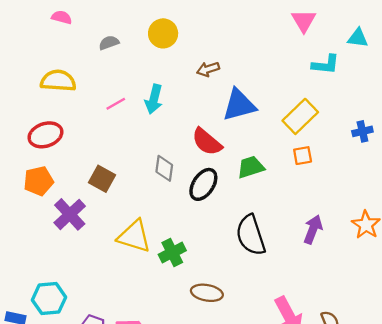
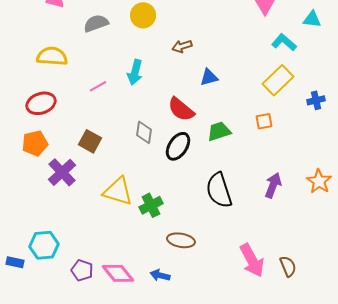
gray semicircle: (109, 43) -> (96, 23), size x1.4
cyan L-shape: (326, 65) -> (284, 42), turned -145
pink line: (116, 104) -> (98, 86), moved
blue triangle: (239, 105) -> (209, 77), size x0.6
yellow rectangle: (300, 116) -> (278, 80), moved

